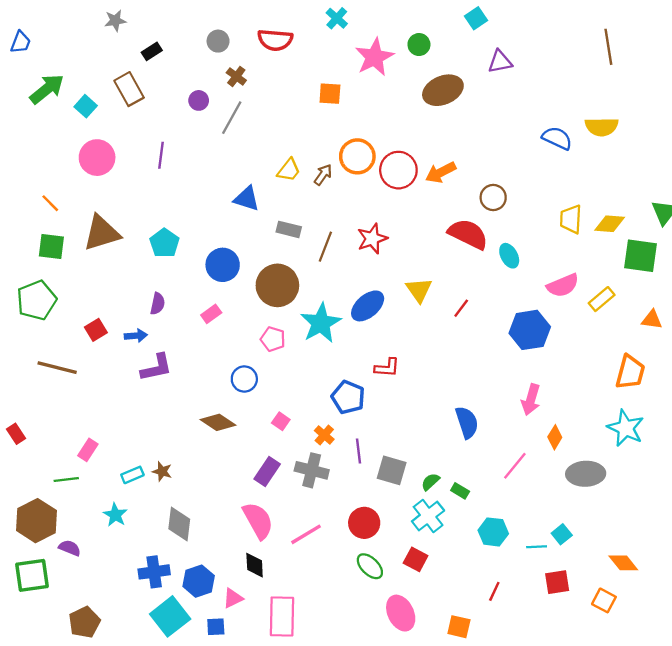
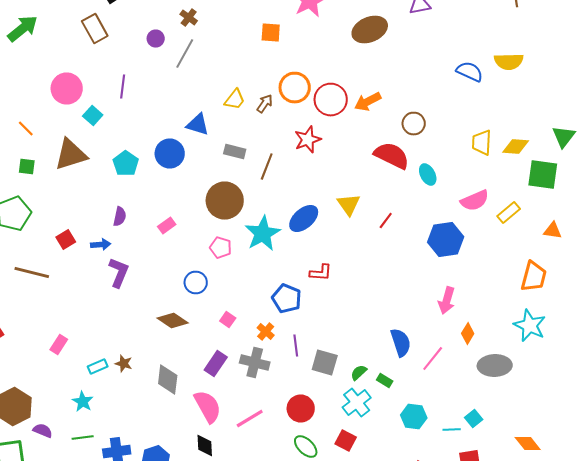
cyan square: (86, 106) -> (93, 116), moved
red star: (372, 239) -> (308, 140), moved
green square: (51, 247) -> (27, 166), size x0.7
blue circle: (223, 265) -> (170, 154), moved
purple L-shape: (156, 368) -> (119, 272), turned -56
blue semicircle: (467, 422) -> (401, 342), moved
green line: (66, 479) -> (83, 438), moved
gray diamond: (179, 524) -> (168, 380), moved

